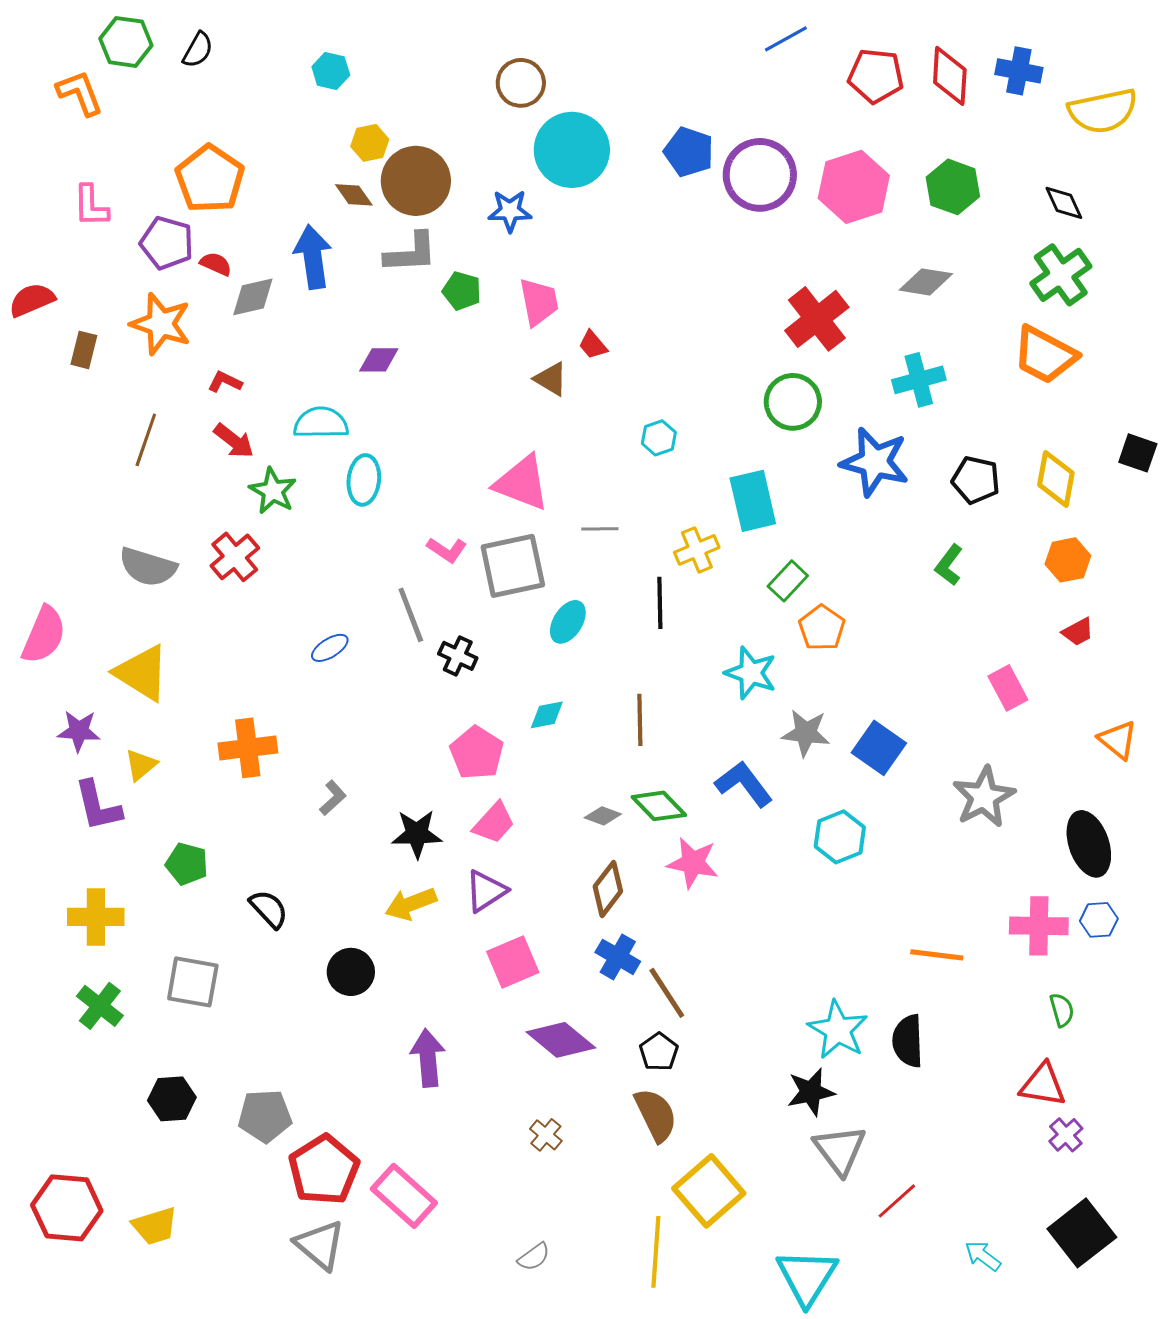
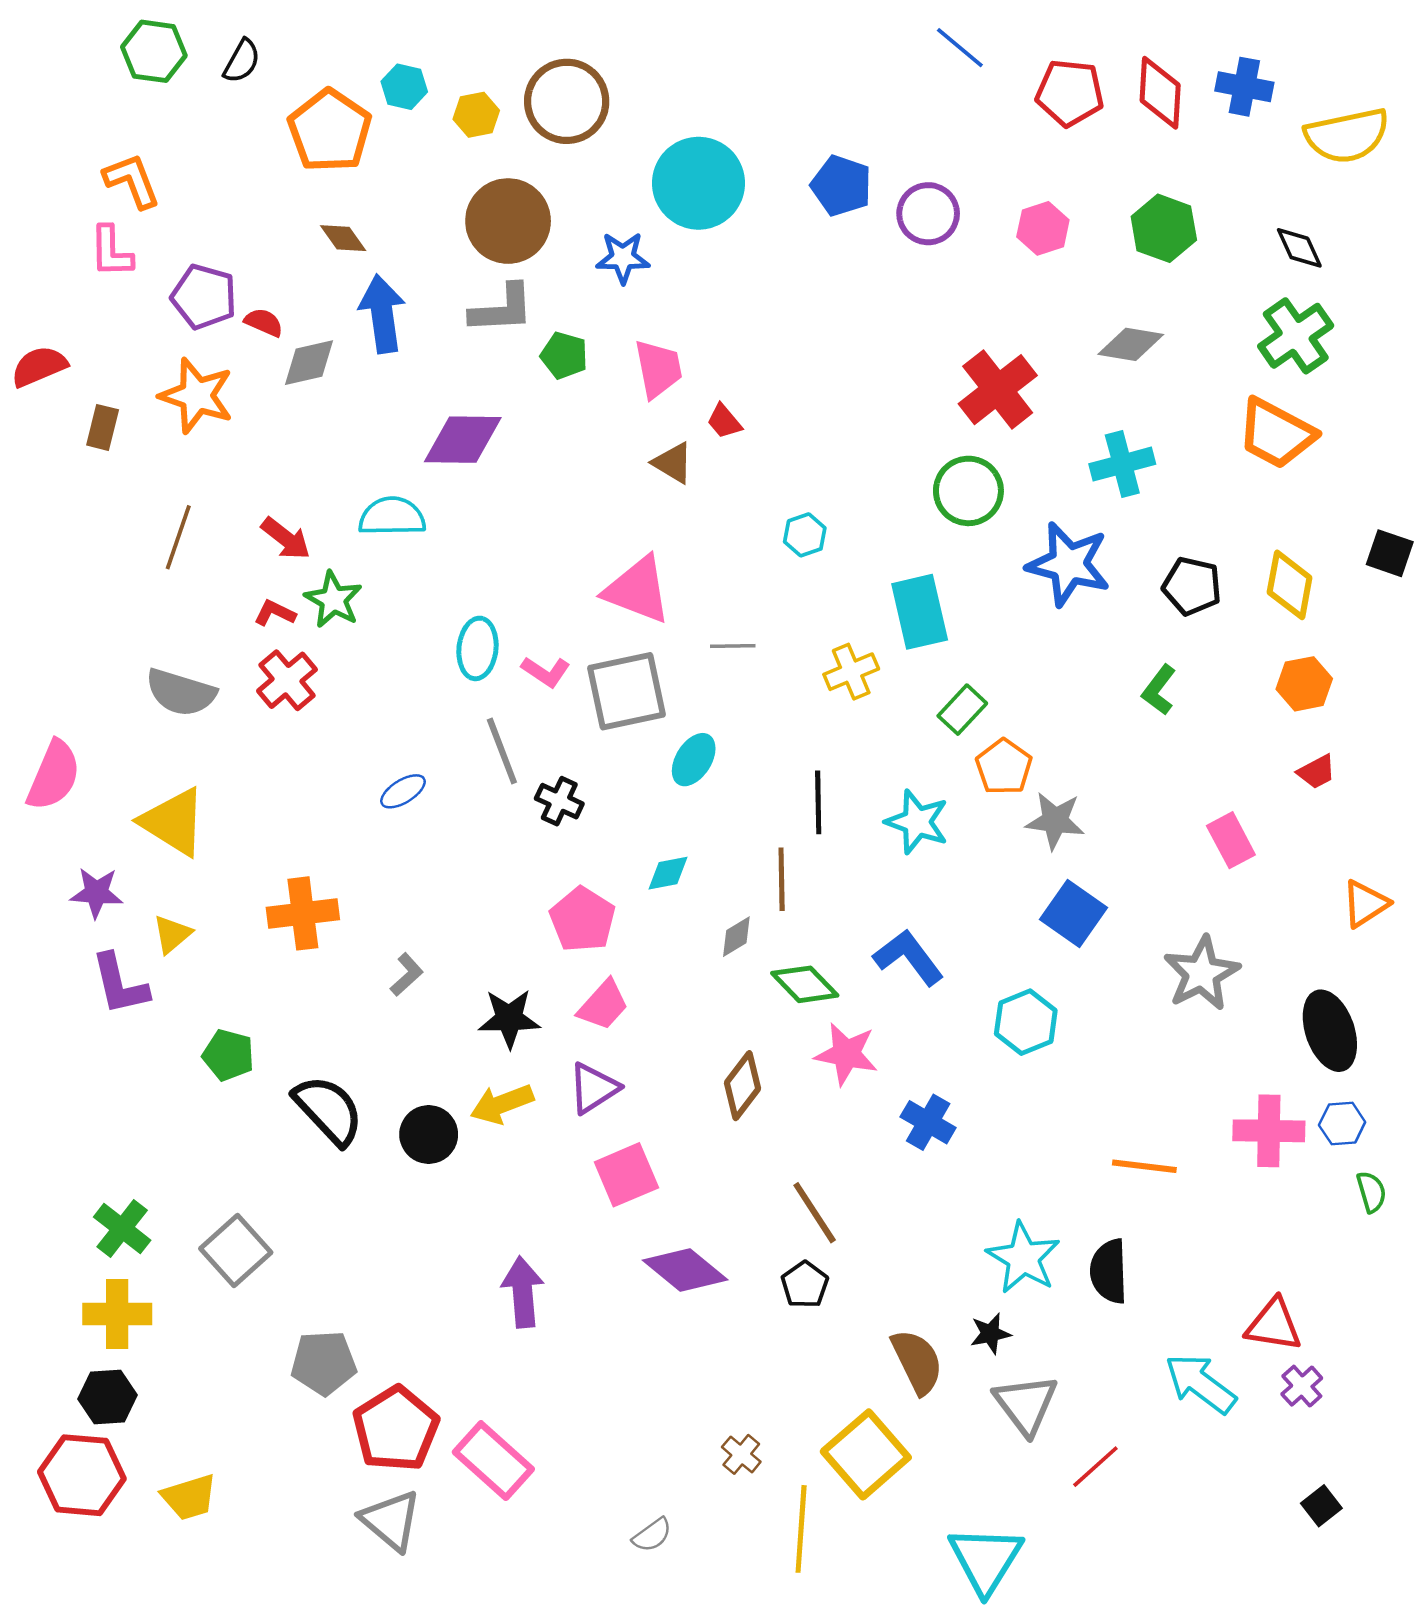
blue line: (786, 39) -> (960, 48), turned 69
brown circle: (521, 83) -> (567, 101), moved, size x1.4
orange L-shape: (80, 93) -> (132, 181), moved
yellow hexagon: (370, 143) -> (476, 115), moved
purple circle: (760, 175) -> (928, 214), size x0.7
orange pentagon: (210, 179) -> (330, 131), moved
pink hexagon: (854, 187) -> (1043, 228), size x0.6
brown diamond: (354, 195) -> (343, 238), moved
purple diamond: (379, 360) -> (463, 440), size x1.6
red L-shape: (225, 382) -> (275, 613), moved
cyan ellipse: (364, 480) -> (477, 648), moved
black line: (660, 603) -> (818, 802), moved
gray star: (806, 733) -> (1055, 821), moved
orange triangle: (1118, 740) -> (1365, 904), turned 48
gray diamond: (603, 816) -> (736, 937), moved, turned -51
black semicircle: (269, 909) -> (329, 1110), size x1.5
yellow cross: (96, 917) -> (117, 1314), moved
blue cross: (618, 957) -> (928, 1122), moved
black circle: (351, 972) -> (429, 1134), moved
gray square: (193, 982) -> (236, 1251), moved, turned 38
green semicircle: (1062, 1010) -> (1371, 1192), moved
black star: (811, 1092) -> (990, 1334), size x0.7
black hexagon: (172, 1099) -> (107, 1397), moved
brown semicircle: (656, 1115) -> (917, 1362), moved
brown cross: (546, 1135) -> (741, 1454), moved
black square: (1082, 1233) -> (1321, 1506), size x0.5
cyan arrow: (983, 1256) -> (1200, 1384), moved, size x1.6

